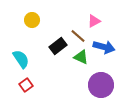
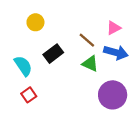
pink triangle: (94, 21) -> (114, 28), moved
black rectangle: (58, 46) -> (53, 54), moved

